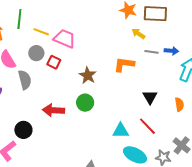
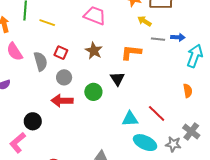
pink trapezoid: (65, 39) -> (95, 15), moved
gray circle: (36, 53) -> (64, 77), moved
brown star: (88, 75) -> (94, 51), moved
gray semicircle: (25, 80) -> (41, 61), moved
black triangle: (150, 97) -> (117, 79), moved

